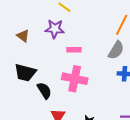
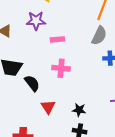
pink cross: (75, 79) -> (61, 68), size x0.7

